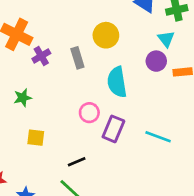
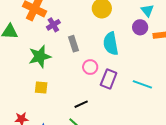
gray rectangle: (77, 58) -> (74, 44), moved
green star: (23, 98) -> (40, 56), size x1.6
yellow square: (36, 138) -> (41, 88), moved

